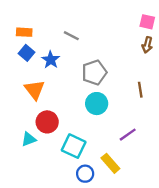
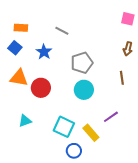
brown arrow: (147, 45) -> (128, 49), moved
blue square: (26, 53) -> (15, 48), moved
orange triangle: (35, 90) -> (19, 78), moved, turned -42
red circle: (47, 122) -> (41, 88), moved
yellow rectangle: (110, 163) -> (91, 133), moved

